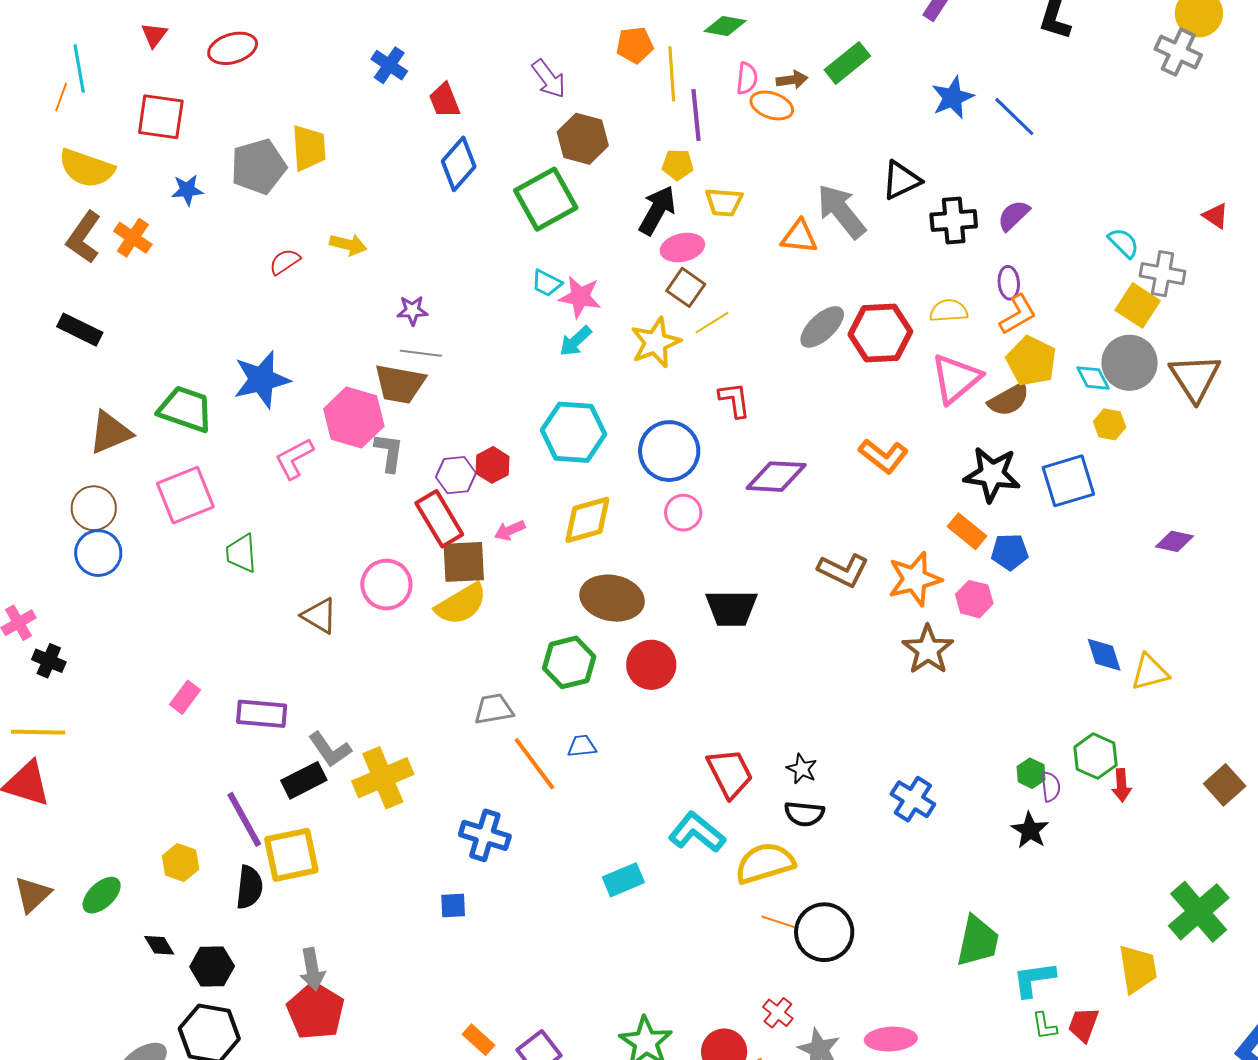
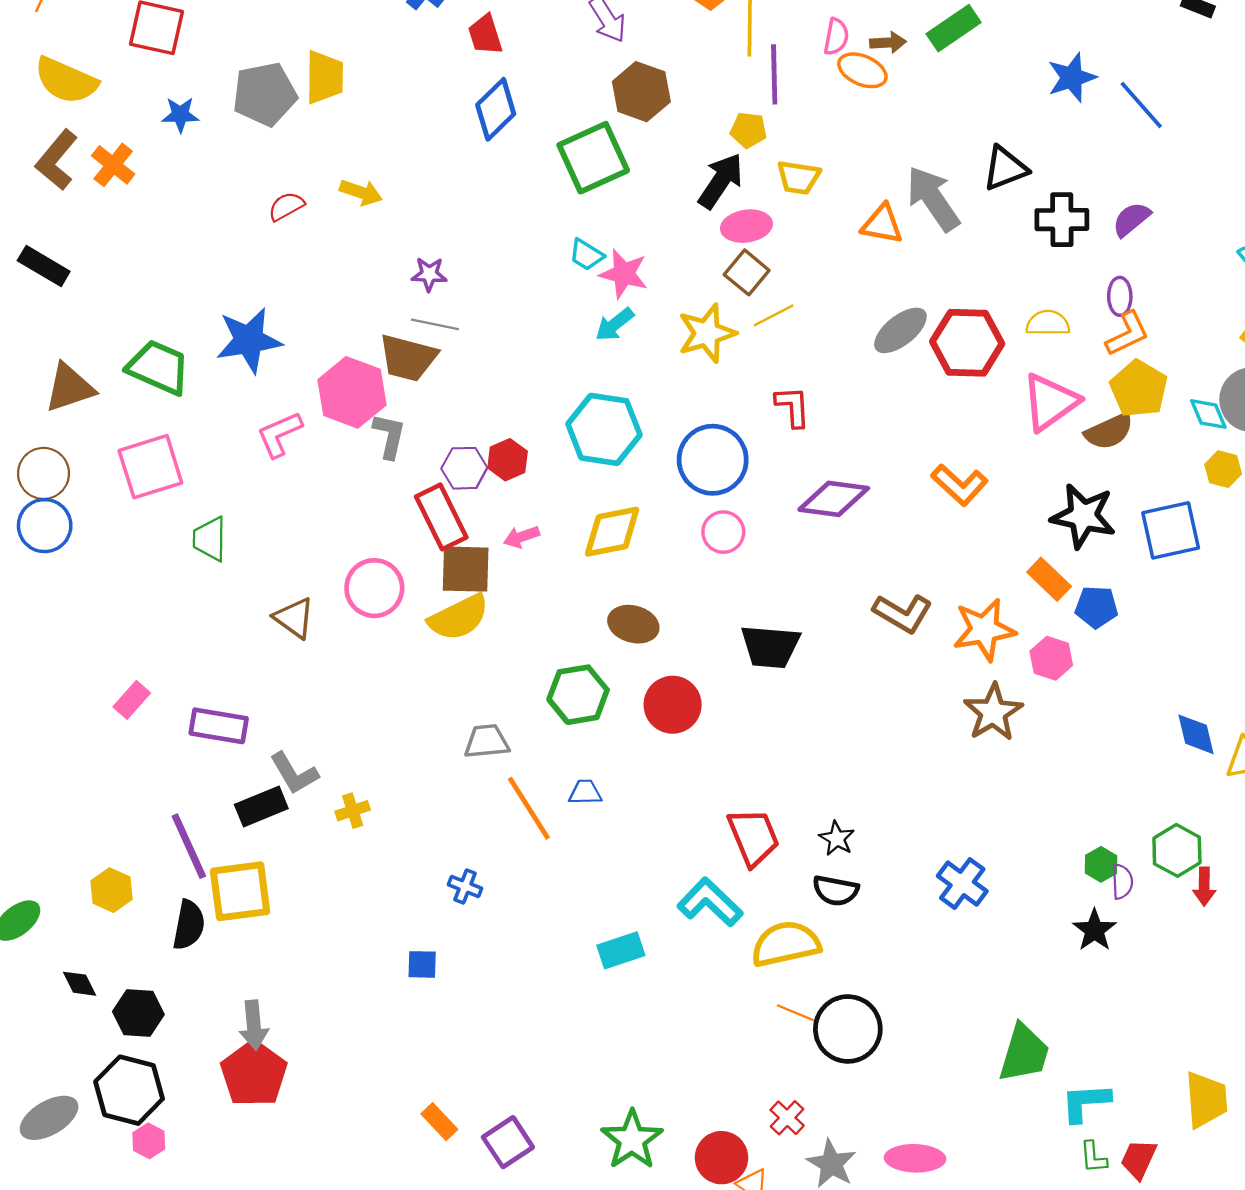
brown ellipse: (612, 598) -> (633, 624), size x0.7
yellow cross: (383, 778) -> (353, 811), size x0.5
blue cross: (485, 835) -> (465, 886), size x0.6

